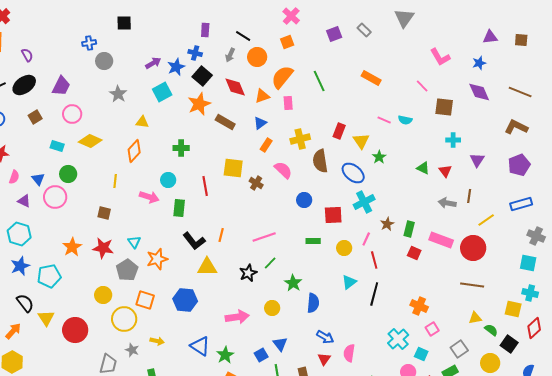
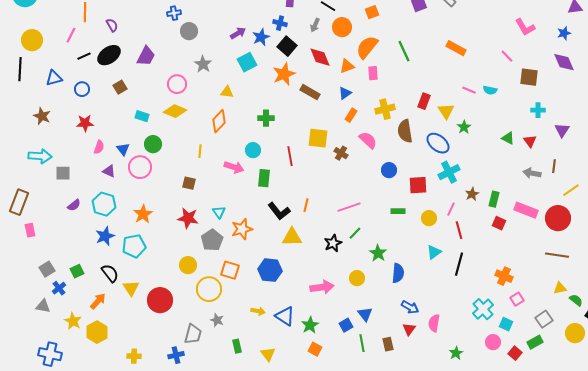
pink circle: (72, 114) -> (177, 84), moved
orange star: (72, 247) -> (143, 214), moved
yellow arrow: (157, 341) -> (258, 311), moved

